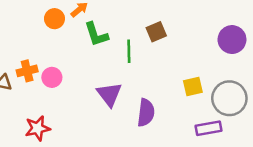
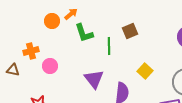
orange cross: (27, 71) -> (31, 51), moved
yellow square: (193, 87) -> (145, 71), moved, turned -35

